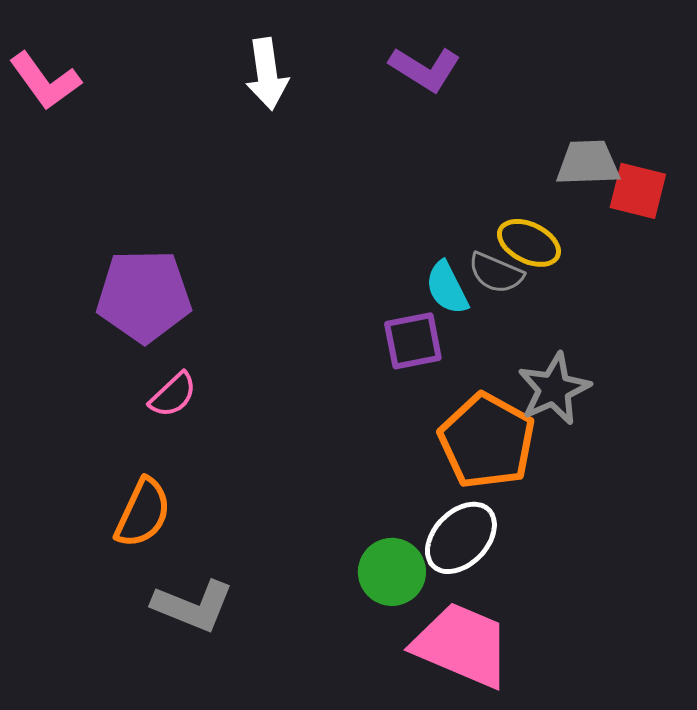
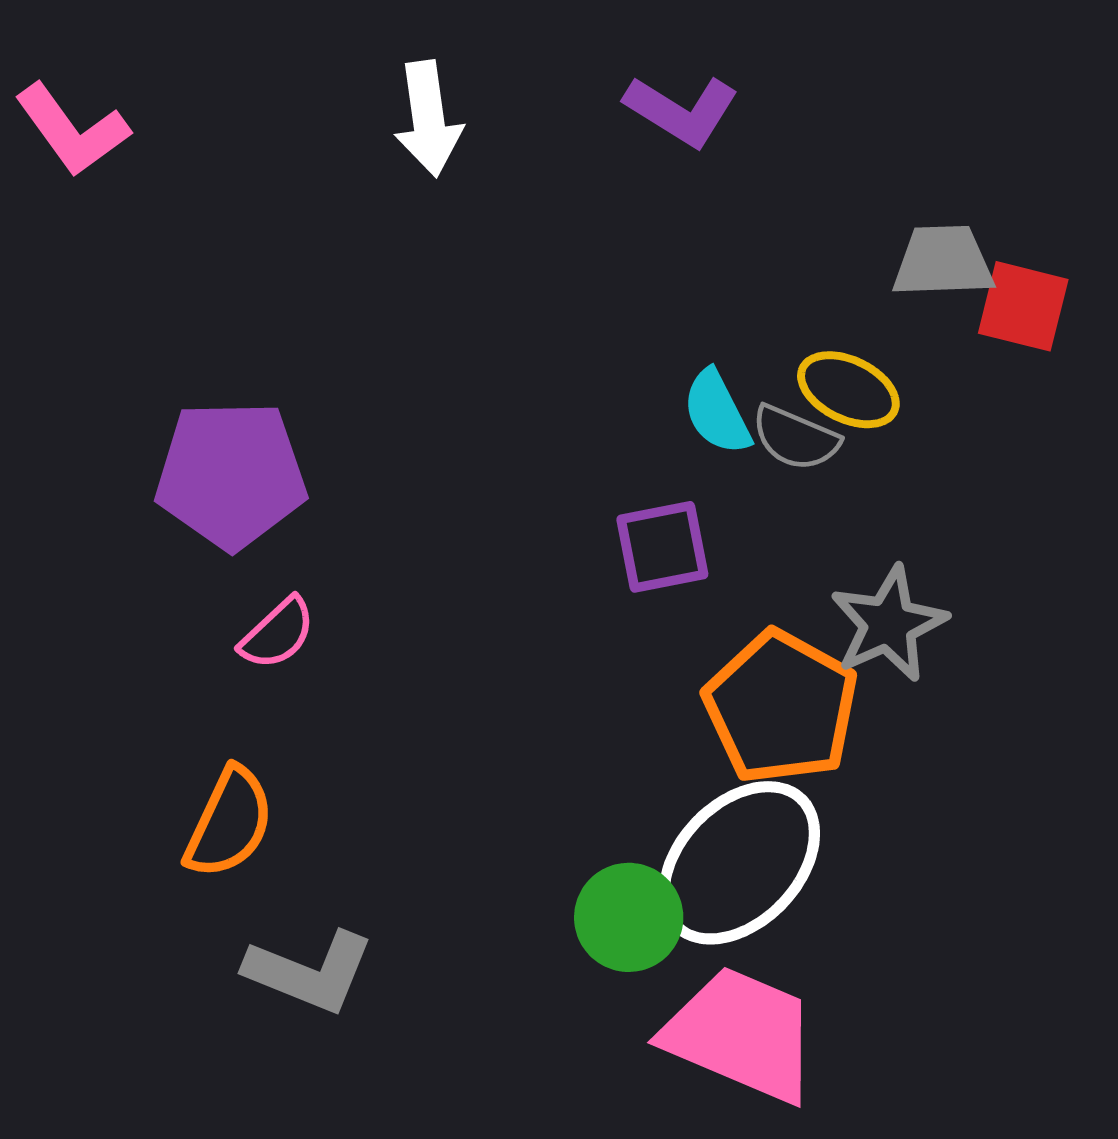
cyan semicircle: (447, 288) -> (717, 412), moved
white ellipse: (461, 538) -> (739, 863), size x1.4

